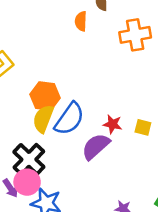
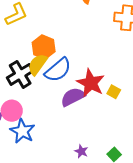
red star: (113, 124) -> (91, 83), size x1.8
black cross: (29, 159) -> (20, 74), moved

